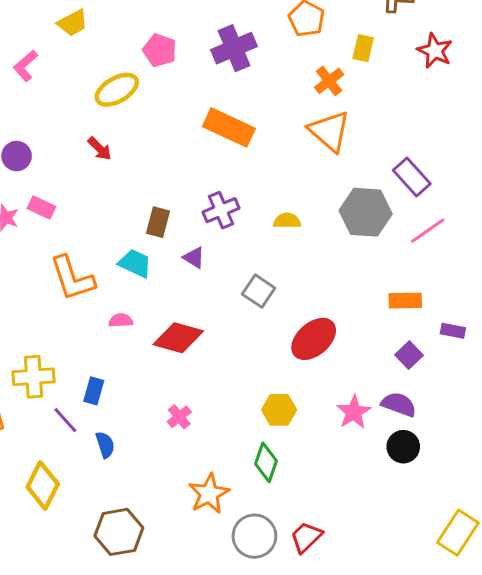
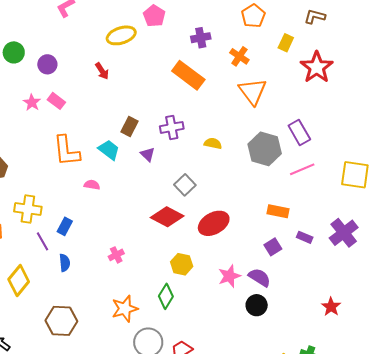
purple cross: (234, 48) -> (201, 38), moved, size x0.7
red star: (435, 51) -> (317, 67), moved, size x1.4
orange cross: (329, 81) -> (239, 56), moved, turned -30
red diamond: (178, 338) -> (167, 217), moved

